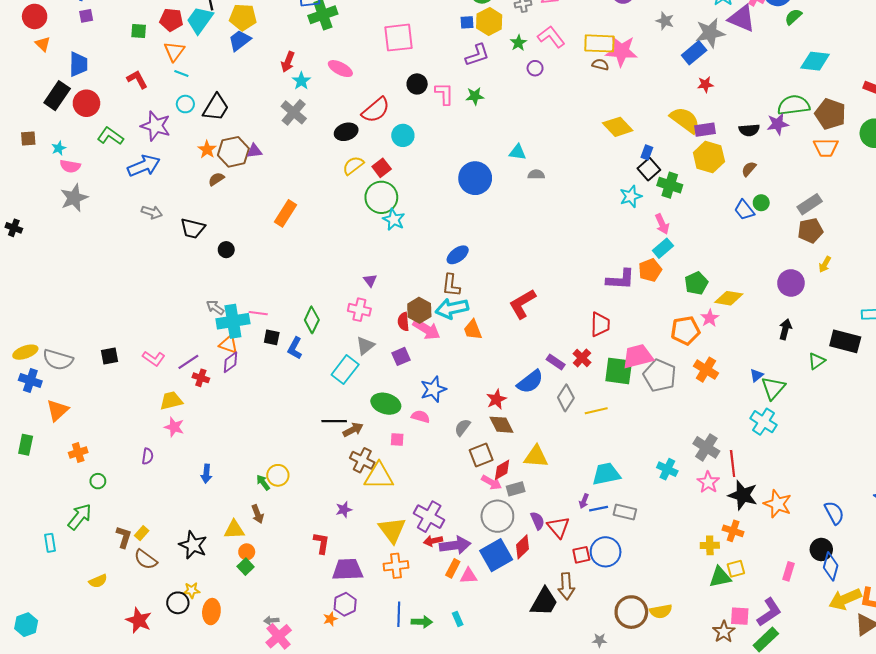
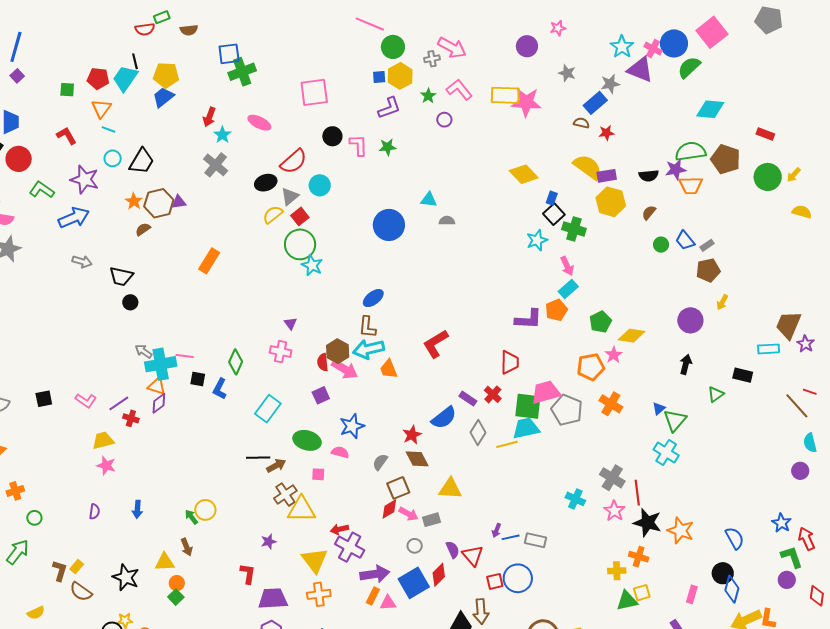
purple square: (86, 16) -> (17, 76), turned -32
green semicircle: (793, 17) -> (689, 67), size x1.4
gray star: (710, 33) -> (610, 84), size x0.7
brown semicircle: (600, 65) -> (581, 123), moved
orange trapezoid: (826, 148) -> (691, 185), moved
gray rectangle: (810, 204) -> (707, 245), size x0.6
blue trapezoid: (744, 210) -> (685, 240), moved
black circle: (226, 250) -> (130, 302), moved
black rectangle: (845, 341) -> (743, 375), size x0.7
gray triangle: (365, 346) -> (290, 196), moved
purple semicircle: (148, 456) -> (94, 512), moved
brown cross: (362, 460) -> (285, 495), turned 30
red diamond: (502, 470) -> (389, 509), moved
cyan trapezoid: (606, 474) -> (526, 428), moved
gray circle: (497, 516) -> (415, 546), size x0.5
red arrow: (433, 541) -> (340, 529), moved

